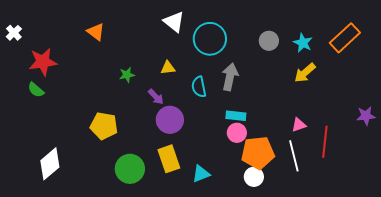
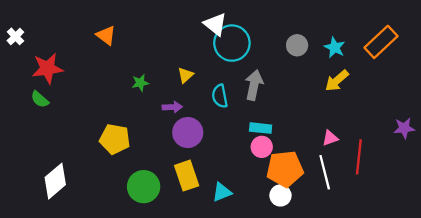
white triangle: (174, 22) -> (215, 24), moved
yellow triangle: (168, 68) -> (186, 75), turned -35
purple arrow: (156, 97) -> (172, 107), turned -48

